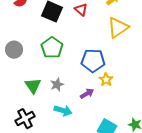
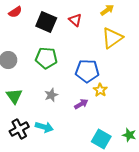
green pentagon: (52, 48) -> (46, 58), turned -30
green triangle: (33, 86) -> (14, 96), moved
cyan arrow: (63, 111) -> (44, 127), moved

